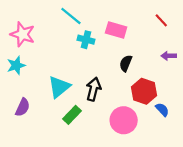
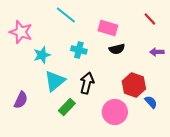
cyan cross: (86, 40) -> (79, 50), moved
black semicircle: (126, 63) -> (117, 49), moved, turned -126
cyan star: (16, 65) -> (42, 55), moved

